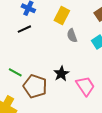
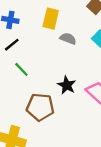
gray semicircle: (72, 36) -> (68, 39), turned 144
green line: (15, 72) -> (21, 69), moved, turned 32

